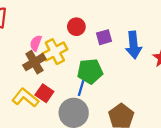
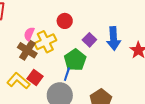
purple square: (104, 37) -> (89, 40), moved, turned -32
brown cross: (34, 62) -> (27, 50), turned -30
green pentagon: (90, 71) -> (75, 60), turned -30

